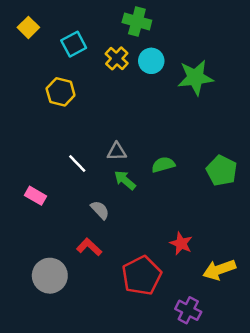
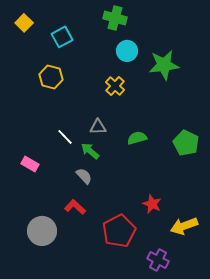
yellow cross: (117, 58) -> (115, 86), moved
green arrow: (125, 180) -> (90, 151), moved

